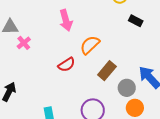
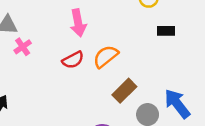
black rectangle: (136, 21) -> (166, 31), turned -32
red semicircle: (67, 65) -> (73, 60), moved

